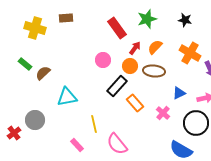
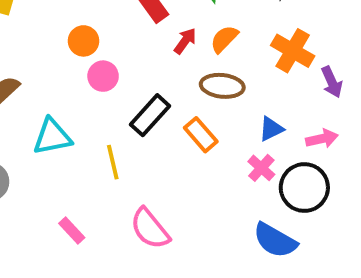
pink circle: (103, 60) -> (103, 76), moved
orange circle: (130, 66) -> (83, 41), moved
orange rectangle: (135, 103) -> (201, 135), moved
pink cross: (163, 113) -> (261, 168), moved
yellow line: (94, 124) -> (113, 162), moved

